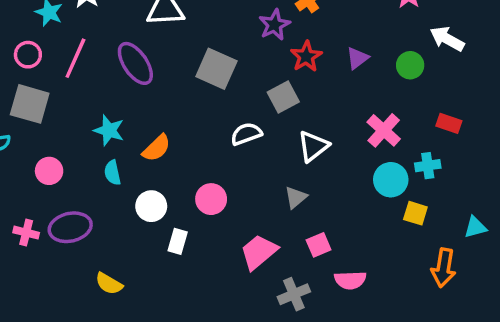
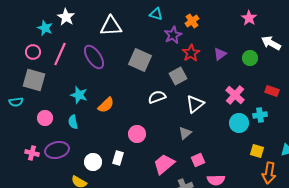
cyan semicircle: (112, 173) -> (73, 122), moved
white circle: (151, 206) -> (93, 162), moved
yellow square: (415, 213) -> (257, 151), moved

